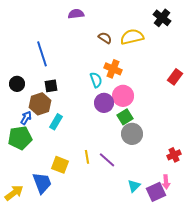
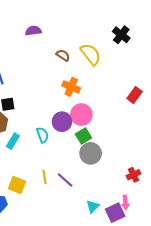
yellow semicircle: (132, 37) -> (91, 54), turned 65
cyan semicircle: (96, 80) -> (43, 135), moved

